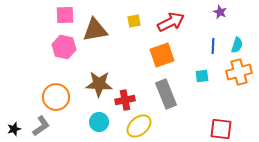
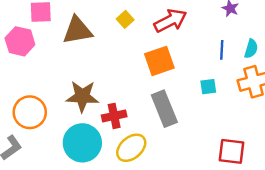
yellow square: (134, 21) -> (125, 19), turned -32
pink hexagon: (64, 47) -> (20, 41), moved
cyan circle: (99, 122) -> (82, 143), size x1.6

